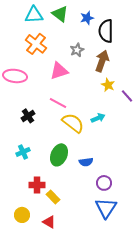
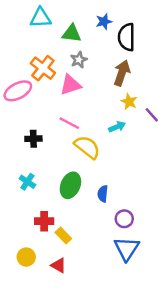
green triangle: (60, 14) -> (72, 33), moved, turned -30
orange cross: (36, 44) -> (43, 68), moved
gray star: (77, 50) -> (79, 60), moved
pink ellipse: (15, 76) -> (18, 91), turned -35
black cross: (28, 116) -> (33, 139), turned 32
cyan arrow: (98, 118) -> (117, 127), moved
cyan cross: (23, 152) -> (27, 182), turned -32
blue semicircle: (86, 162) -> (103, 194), turned 104

